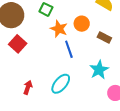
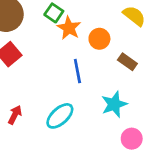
orange star: (59, 29) -> (69, 28), moved

